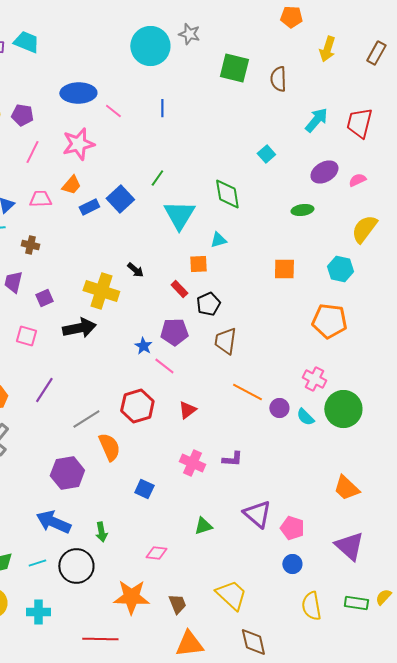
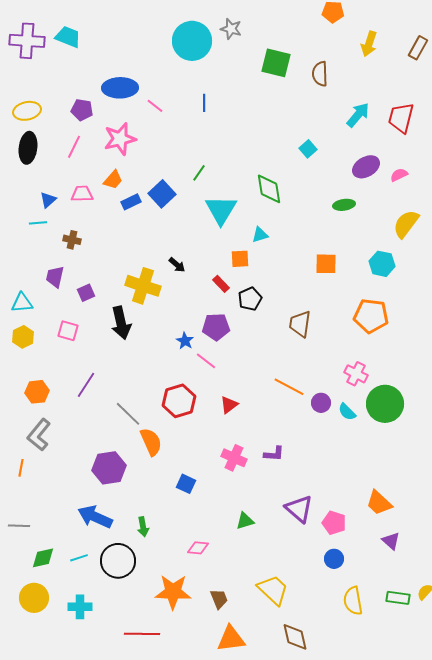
purple pentagon: (22, 115) -> (82, 110), moved
black arrow: (79, 328) -> (121, 323), turned 88
brown trapezoid: (225, 341) -> (300, 324), moved
gray line: (86, 419) -> (128, 414), turned 76
orange trapezoid: (346, 488) -> (379, 503), moved
purple triangle: (349, 546) -> (391, 541), size x0.6

